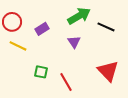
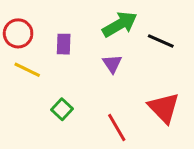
purple rectangle: (42, 29) -> (64, 44), turned -56
green square: (41, 72) -> (62, 109), turned 32
red line: (66, 82) -> (117, 128), moved

